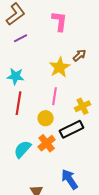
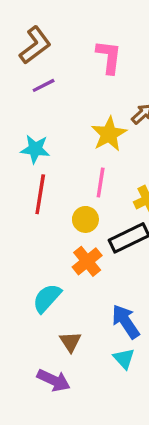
cyan semicircle: (23, 149) -> (47, 298), moved

